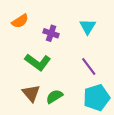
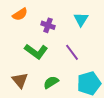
purple line: (89, 67) -> (72, 52), moved
brown triangle: (31, 93) -> (20, 80), moved

